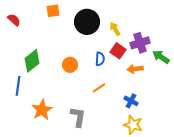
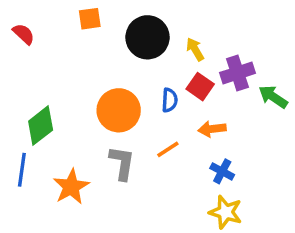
green diamond: (32, 61) -> (41, 126), moved
orange circle: (70, 65) -> (119, 110), size x1.6
orange arrow: (135, 69) -> (212, 129), moved
blue line: (18, 86) -> (22, 170), moved
gray L-shape: (78, 117) -> (122, 163), moved

